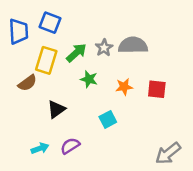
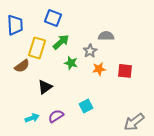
blue square: (50, 23) -> (53, 18), moved
gray semicircle: (133, 45) -> (106, 36), size x0.7
gray star: (104, 48) -> (90, 51), moved
cyan square: (108, 119) -> (86, 106), moved

